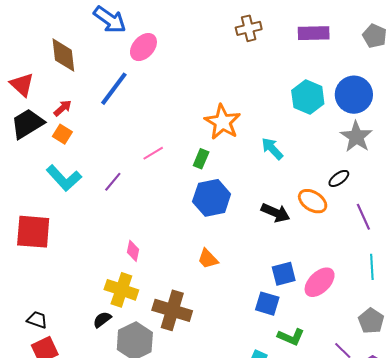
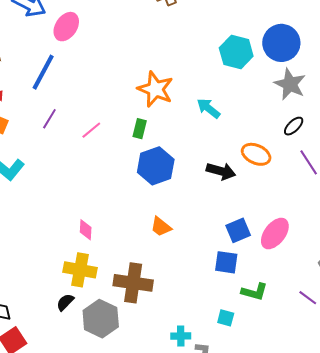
black ellipse: (339, 178) -> (294, 126), moved
purple line: (113, 182) -> (49, 119), moved

